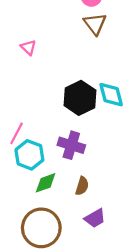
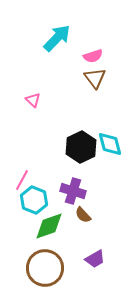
green diamond: (46, 183) -> (49, 226), size x1.4
brown semicircle: (82, 186) -> (83, 215), moved, turned 120

